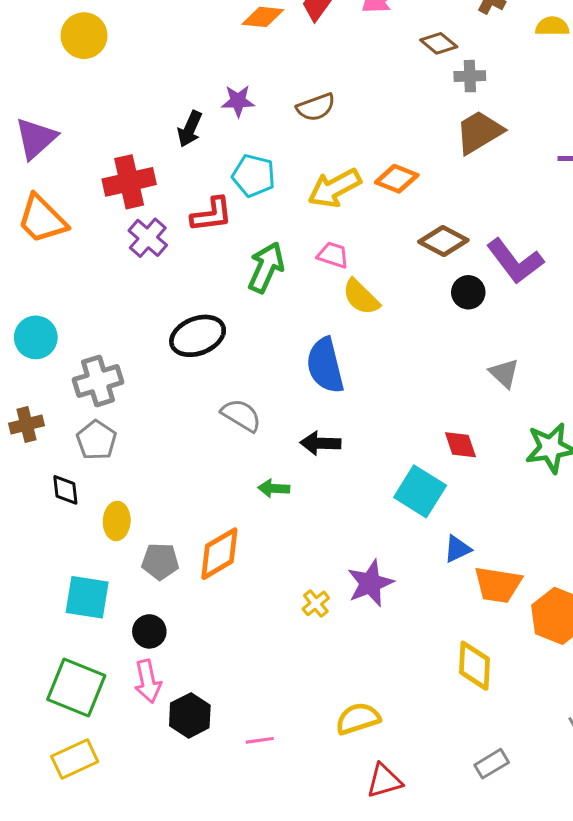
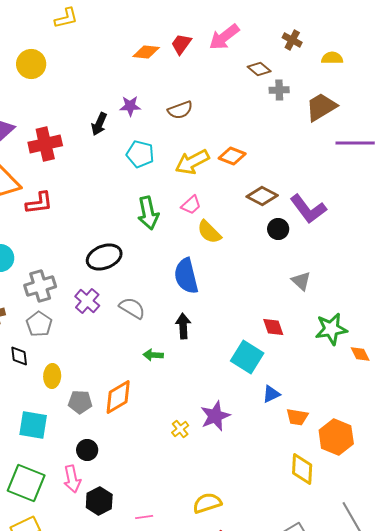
brown trapezoid: (479, 132) -> (321, 107), moved
red cross: (129, 182) -> (45, 144), moved
red L-shape: (212, 215) -> (39, 203), moved
purple cross: (148, 238) -> (87, 301), moved
pink trapezoid: (333, 255) -> (191, 205), turned 120
green arrow: (266, 267) -> (148, 213), turned 144
black arrow: (320, 443) -> (183, 326), turned 85
orange trapezoid: (498, 585) -> (297, 417), size x0.7
black circle: (149, 631) -> (87, 450), moved
yellow diamond: (474, 666) -> (302, 469), moved

